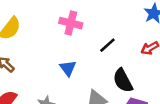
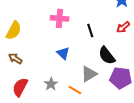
black line: (107, 45) -> (90, 30), turned -56

